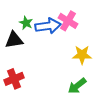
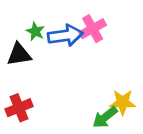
pink cross: (68, 21) -> (93, 29), turned 30
yellow star: (82, 55) -> (123, 102), moved

